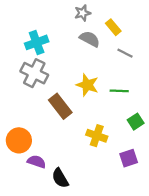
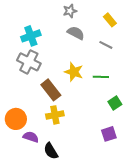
yellow rectangle: (113, 27) -> (110, 20), moved
yellow cross: (97, 136) -> (55, 115), moved, turned -30

